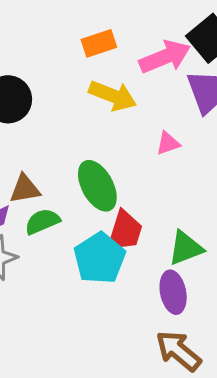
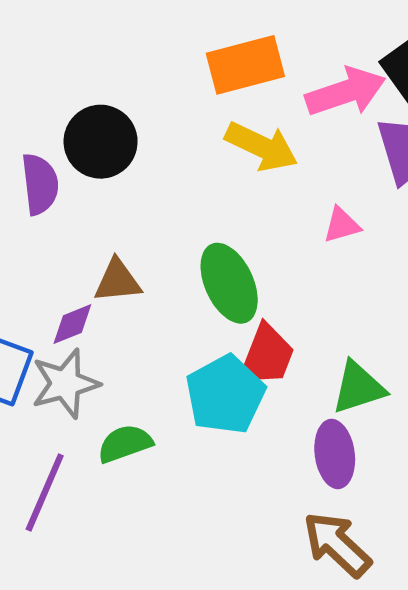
orange rectangle: (99, 43) -> (245, 65), size x1.4
green semicircle: (42, 221) -> (125, 444), moved

